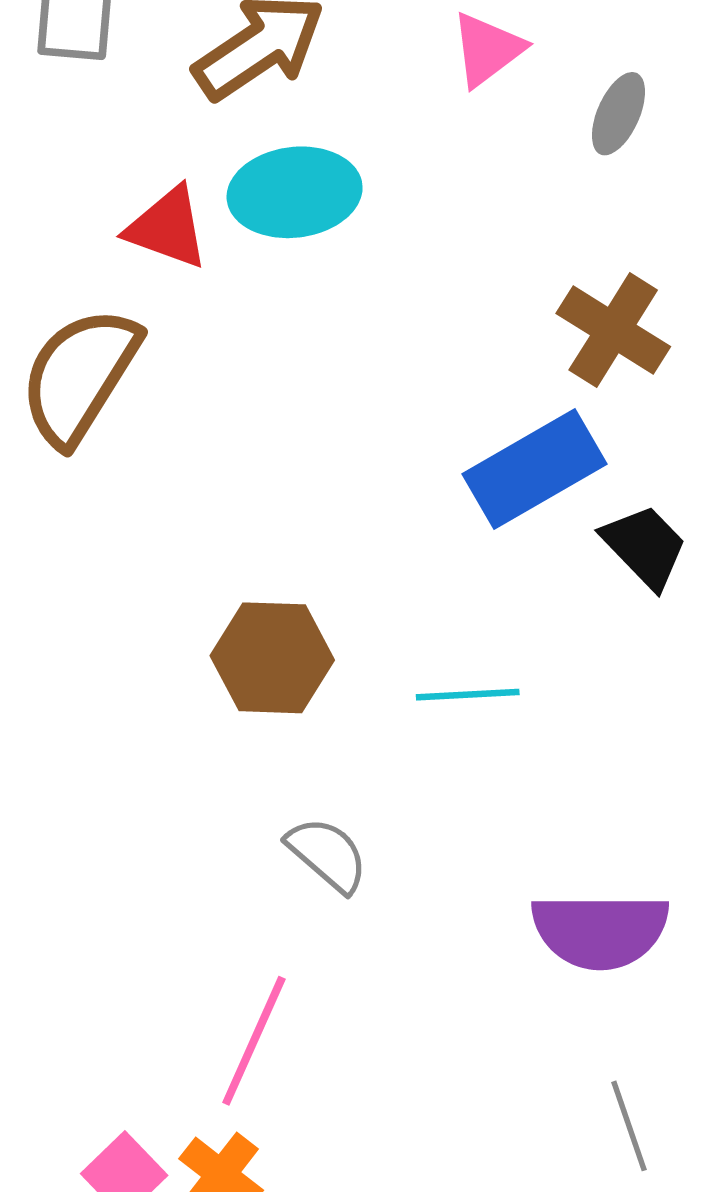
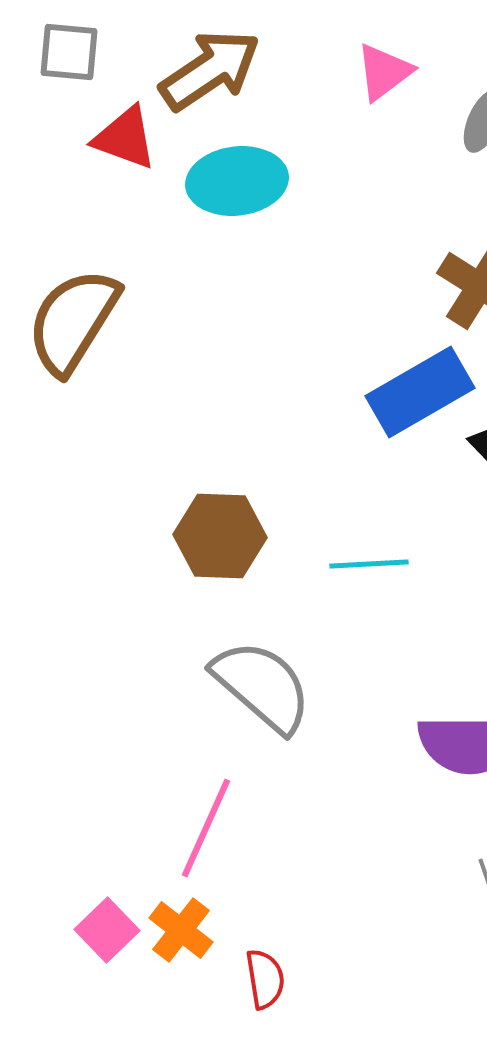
red triangle: (167, 228) -> (125, 138), moved
gray semicircle: (327, 855) -> (262, 686), size x1.6

